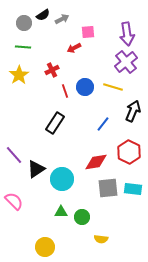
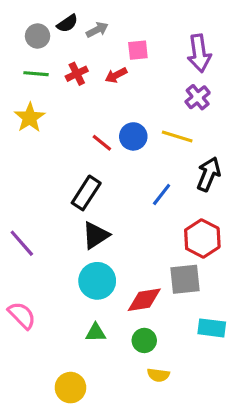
purple cross: (126, 62) -> (198, 97), size x0.7
red cross: (52, 70) -> (77, 74), moved
red line: (65, 91) -> (102, 143), turned -32
red diamond: (96, 162) -> (144, 300), moved
black triangle: (36, 169) -> (96, 235), moved
gray square: (108, 188) -> (185, 279), moved
cyan rectangle: (133, 189) -> (212, 328), moved
green circle: (82, 217) -> (144, 340), moved

